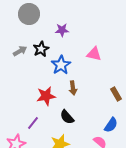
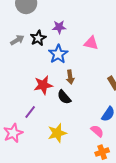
purple star: (62, 30) -> (59, 27), moved
black semicircle: (67, 117) -> (64, 97), moved

